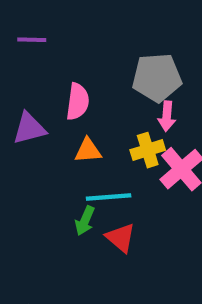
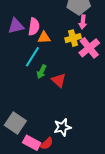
pink semicircle: (78, 102) -> (34, 27), moved
cyan line: (109, 197) -> (32, 57), moved, turned -55

